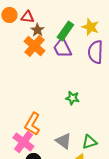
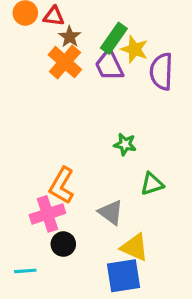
yellow star: (90, 27) -> (135, 49), moved
pink cross: (23, 142) -> (47, 214), turned 35
green triangle: (89, 142) -> (152, 184), moved

